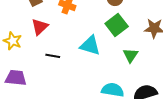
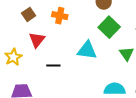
yellow star: (13, 41) -> (13, 57), turned 30

